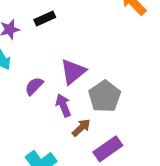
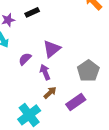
gray pentagon: (105, 96) -> (88, 71), moved
brown arrow: (81, 128) -> (50, 93), moved

